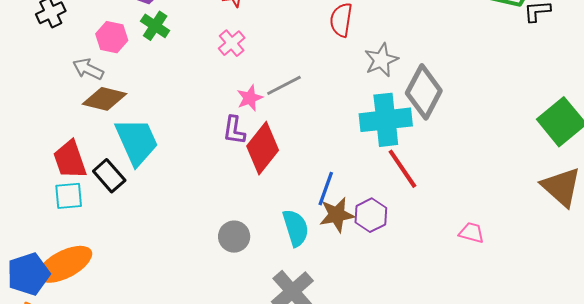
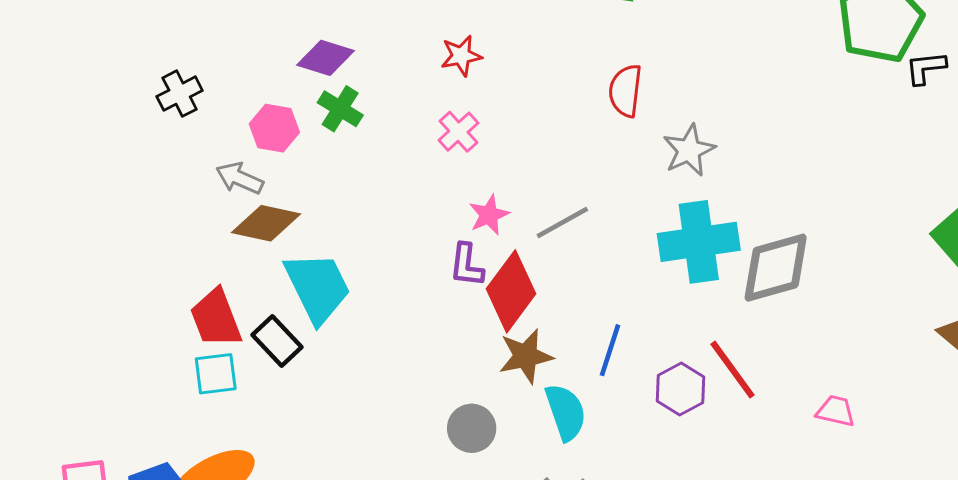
gray line: (284, 85) -> (562, 222), moved
gray diamond: (424, 92) -> (776, 268), moved, turned 48
red line: (402, 169) -> (732, 370), moved
brown star: (337, 215) -> (526, 356), moved

